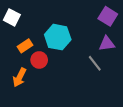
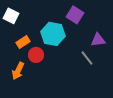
purple square: (108, 16) -> (75, 15), moved

